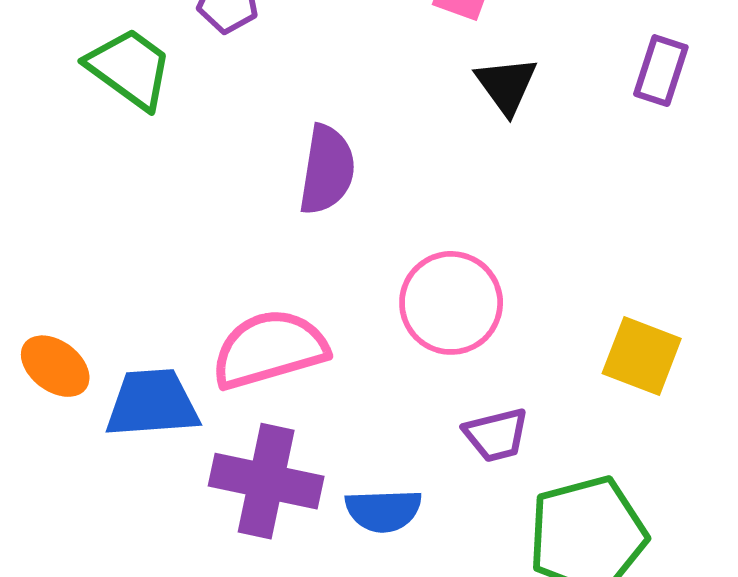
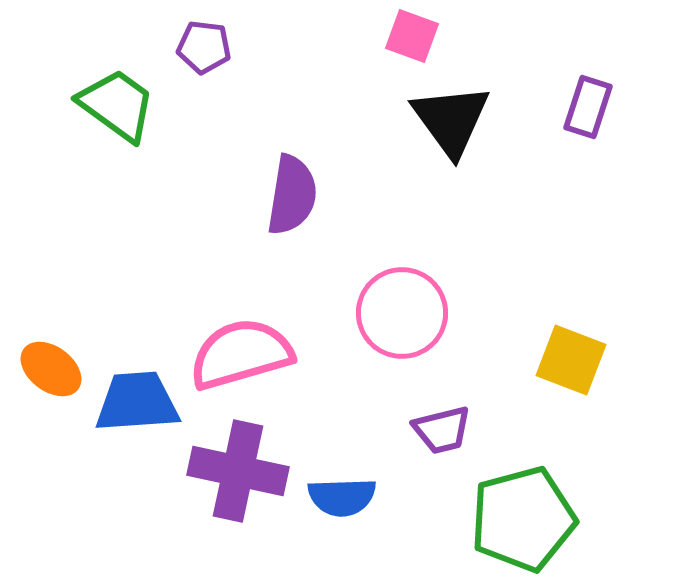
black triangle: (506, 85) -> (451, 120), size x1.4

